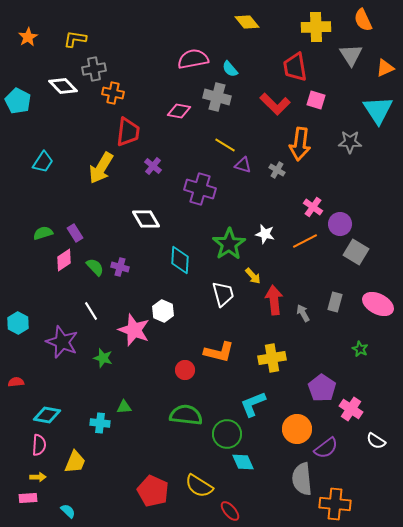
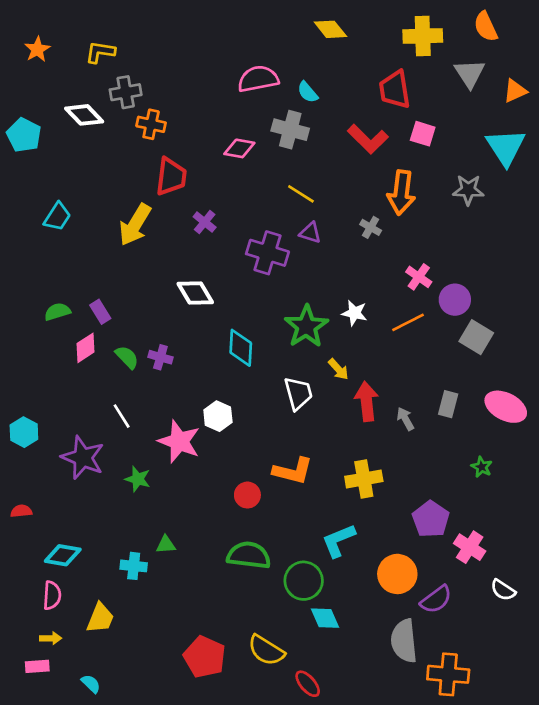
purple triangle: (243, 165) -> (310, 233), moved

